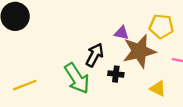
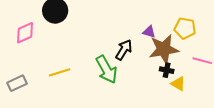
black cross: (116, 74) -> (167, 70), moved

